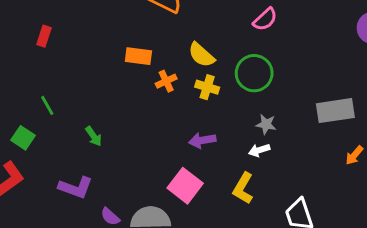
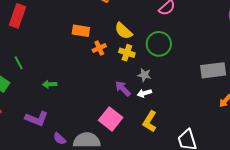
red rectangle: (44, 36) -> (17, 16), size x1.6
gray star: (266, 124) -> (144, 75), moved
green arrow: (94, 136) -> (50, 84), turned 120
purple arrow: (202, 140) -> (123, 89), turned 54
white arrow: (259, 150) -> (144, 93), moved

